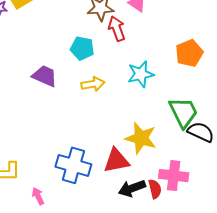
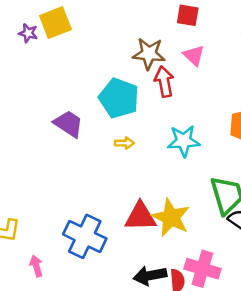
cyan pentagon: (82, 48) -> (119, 98), size x1.4
yellow arrow: (93, 84) -> (124, 143), size x0.7
red triangle: (116, 161) -> (140, 217), moved

